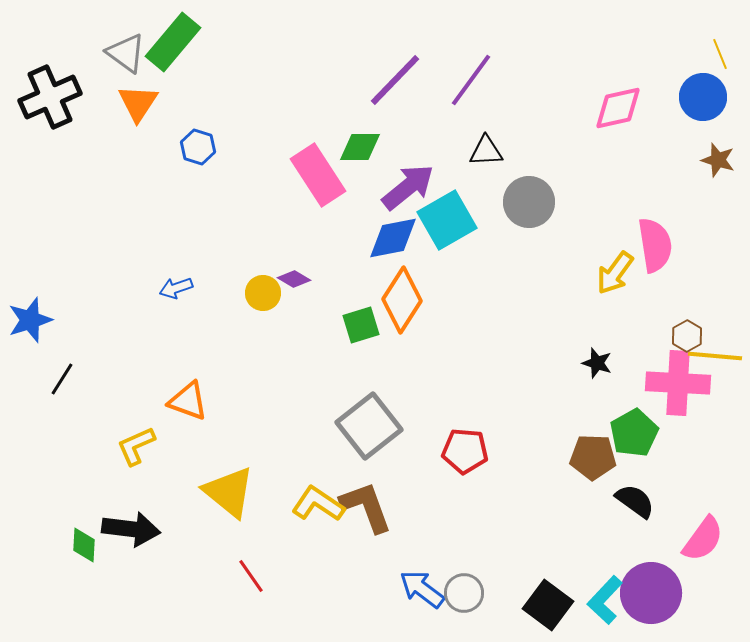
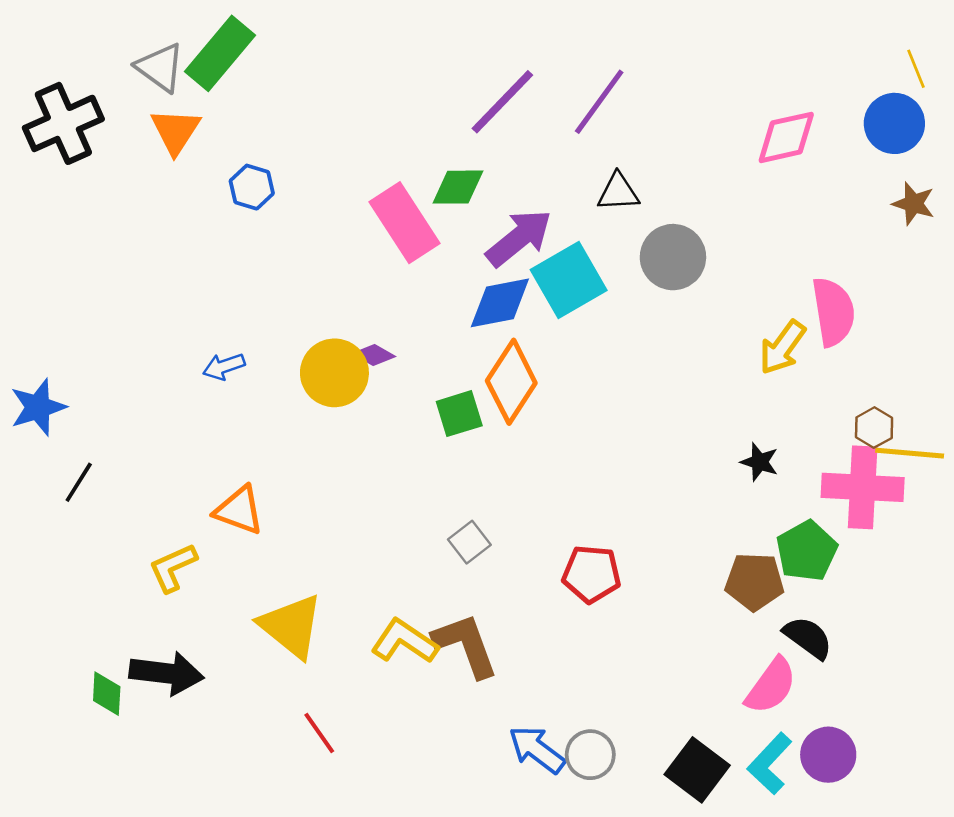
yellow circle: (263, 293) -> (334, 373), size x1.5
gray square: (369, 426) -> (469, 542), size x0.5
pink semicircle: (703, 539) -> (771, 686), moved
purple circle: (651, 593) -> (828, 755), size x0.7

